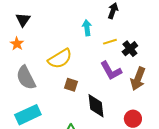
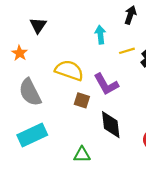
black triangle: (23, 20) -> (38, 25), moved
yellow semicircle: (60, 59) -> (69, 70), turned -130
purple L-shape: (111, 71) -> (106, 84), moved

